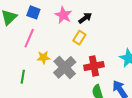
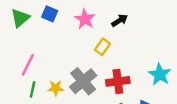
black arrow: (85, 18) -> (120, 20), moved
pink line: (29, 38) -> (28, 65), moved
yellow star: (43, 58) -> (56, 88), moved

